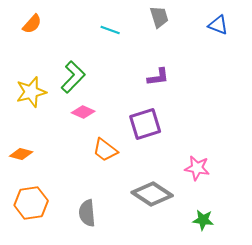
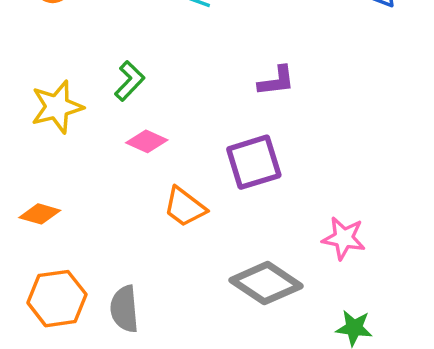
green L-shape: (73, 77) -> (130, 81), size x0.7
gray semicircle: (87, 213) -> (124, 309), moved

